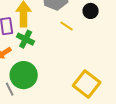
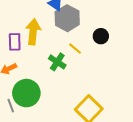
green cross: (26, 39) -> (57, 62), moved

